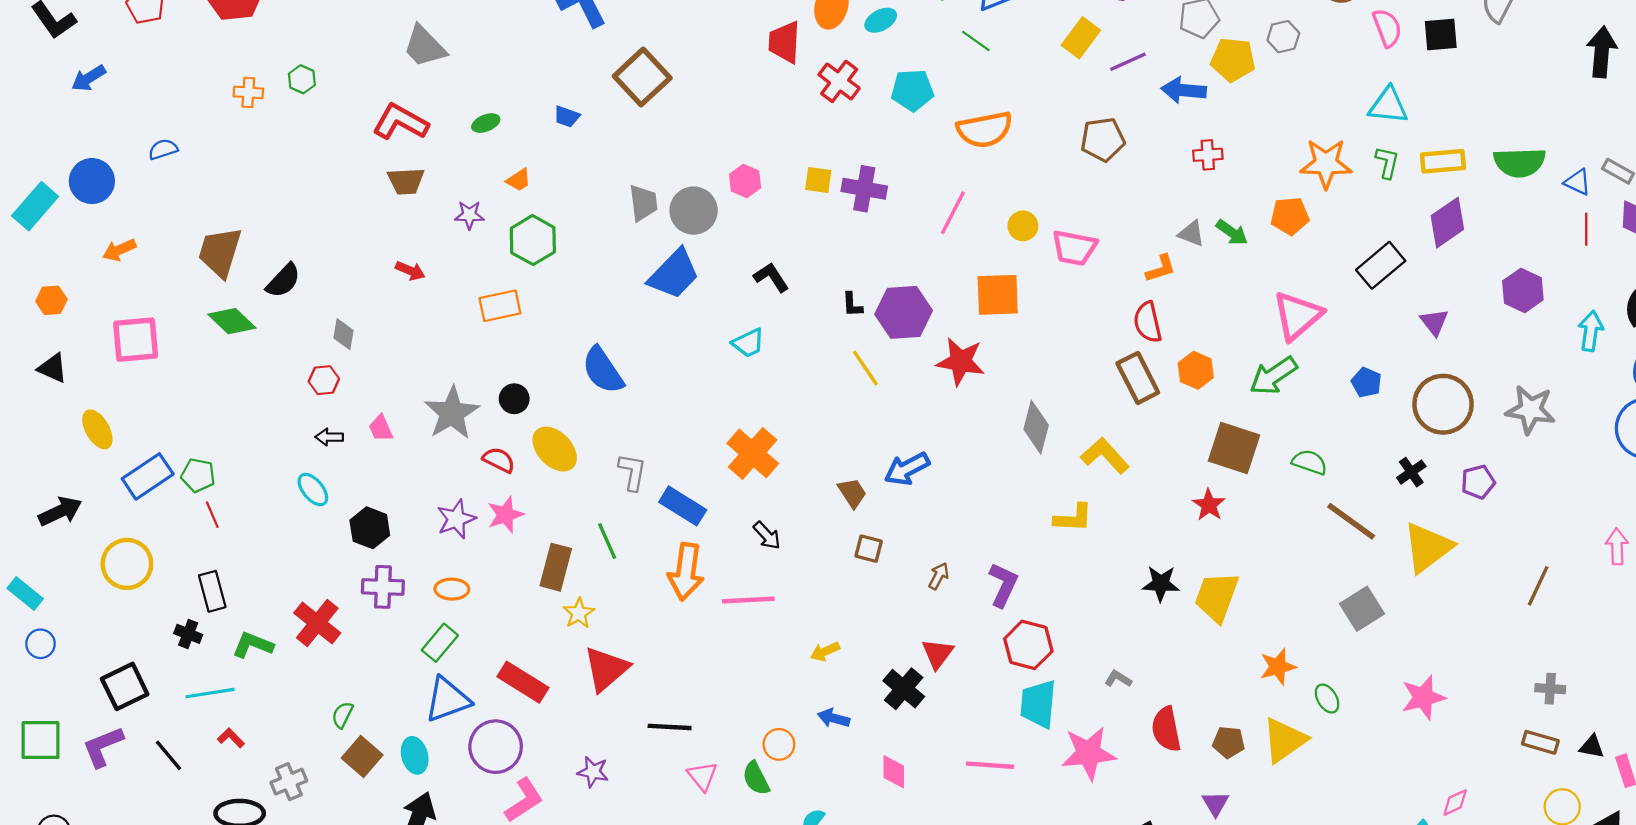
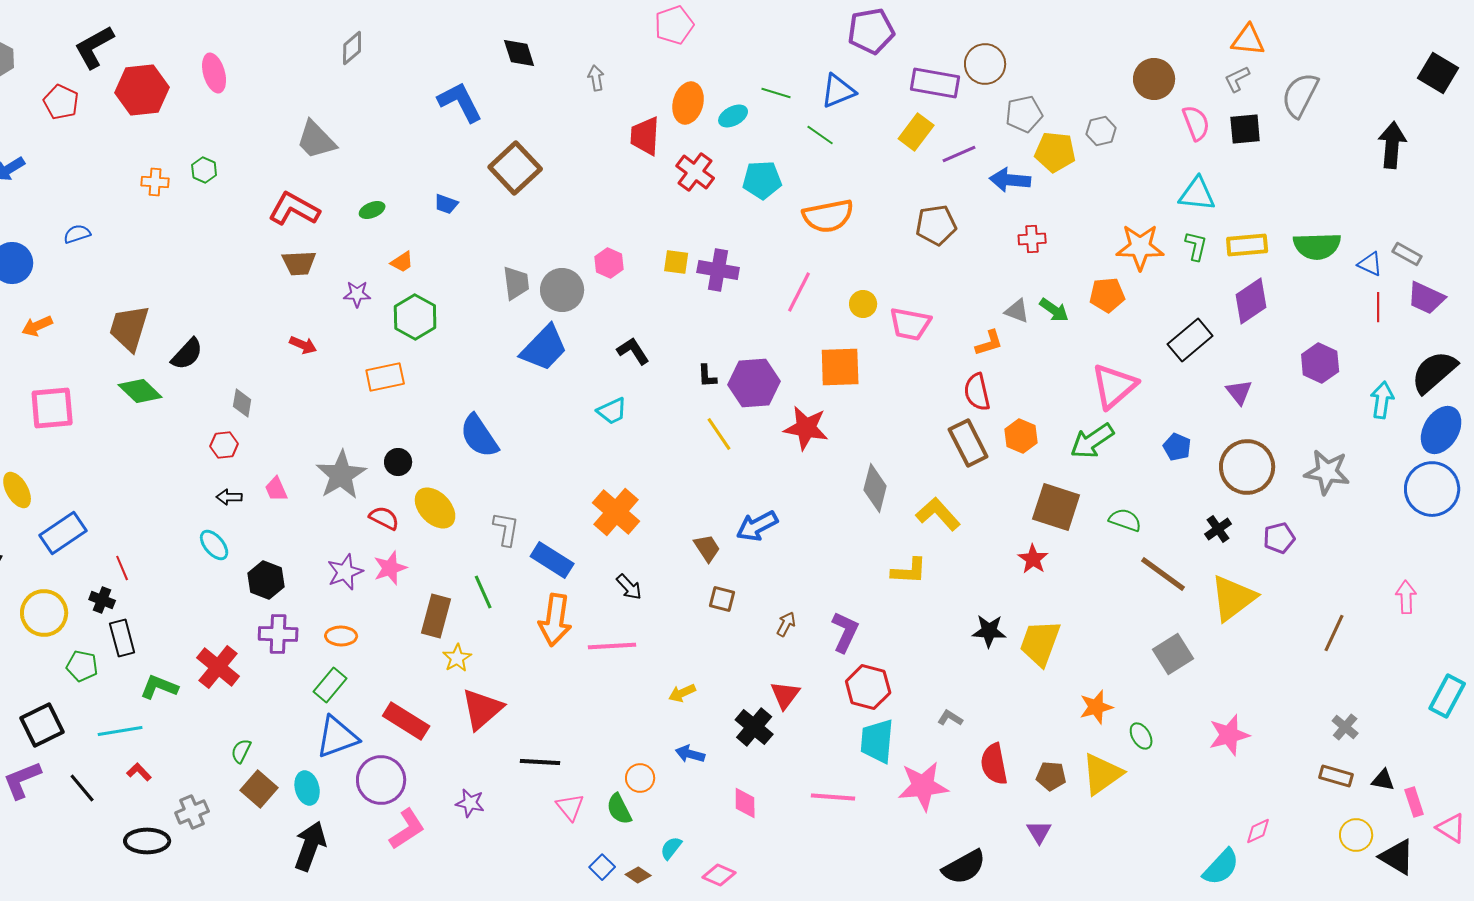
green pentagon: (198, 475) -> (82, 666), moved
black cross: (188, 634) -> (102, 600), moved
gray cross: (1550, 689) -> (1345, 727), turned 36

